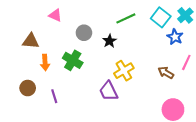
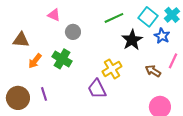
pink triangle: (55, 15) -> (54, 15), moved
black star: (110, 41) -> (132, 40), moved, size x1.5
orange arrow: (45, 62) -> (35, 61), turned 42
brown circle: (28, 88) -> (18, 98), moved, size x1.5

